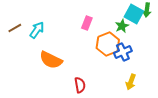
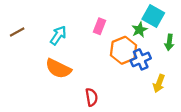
green arrow: (147, 10) -> (169, 42), moved
cyan arrow: (37, 30) -> (58, 35), moved
yellow arrow: (131, 82) -> (159, 83), moved

